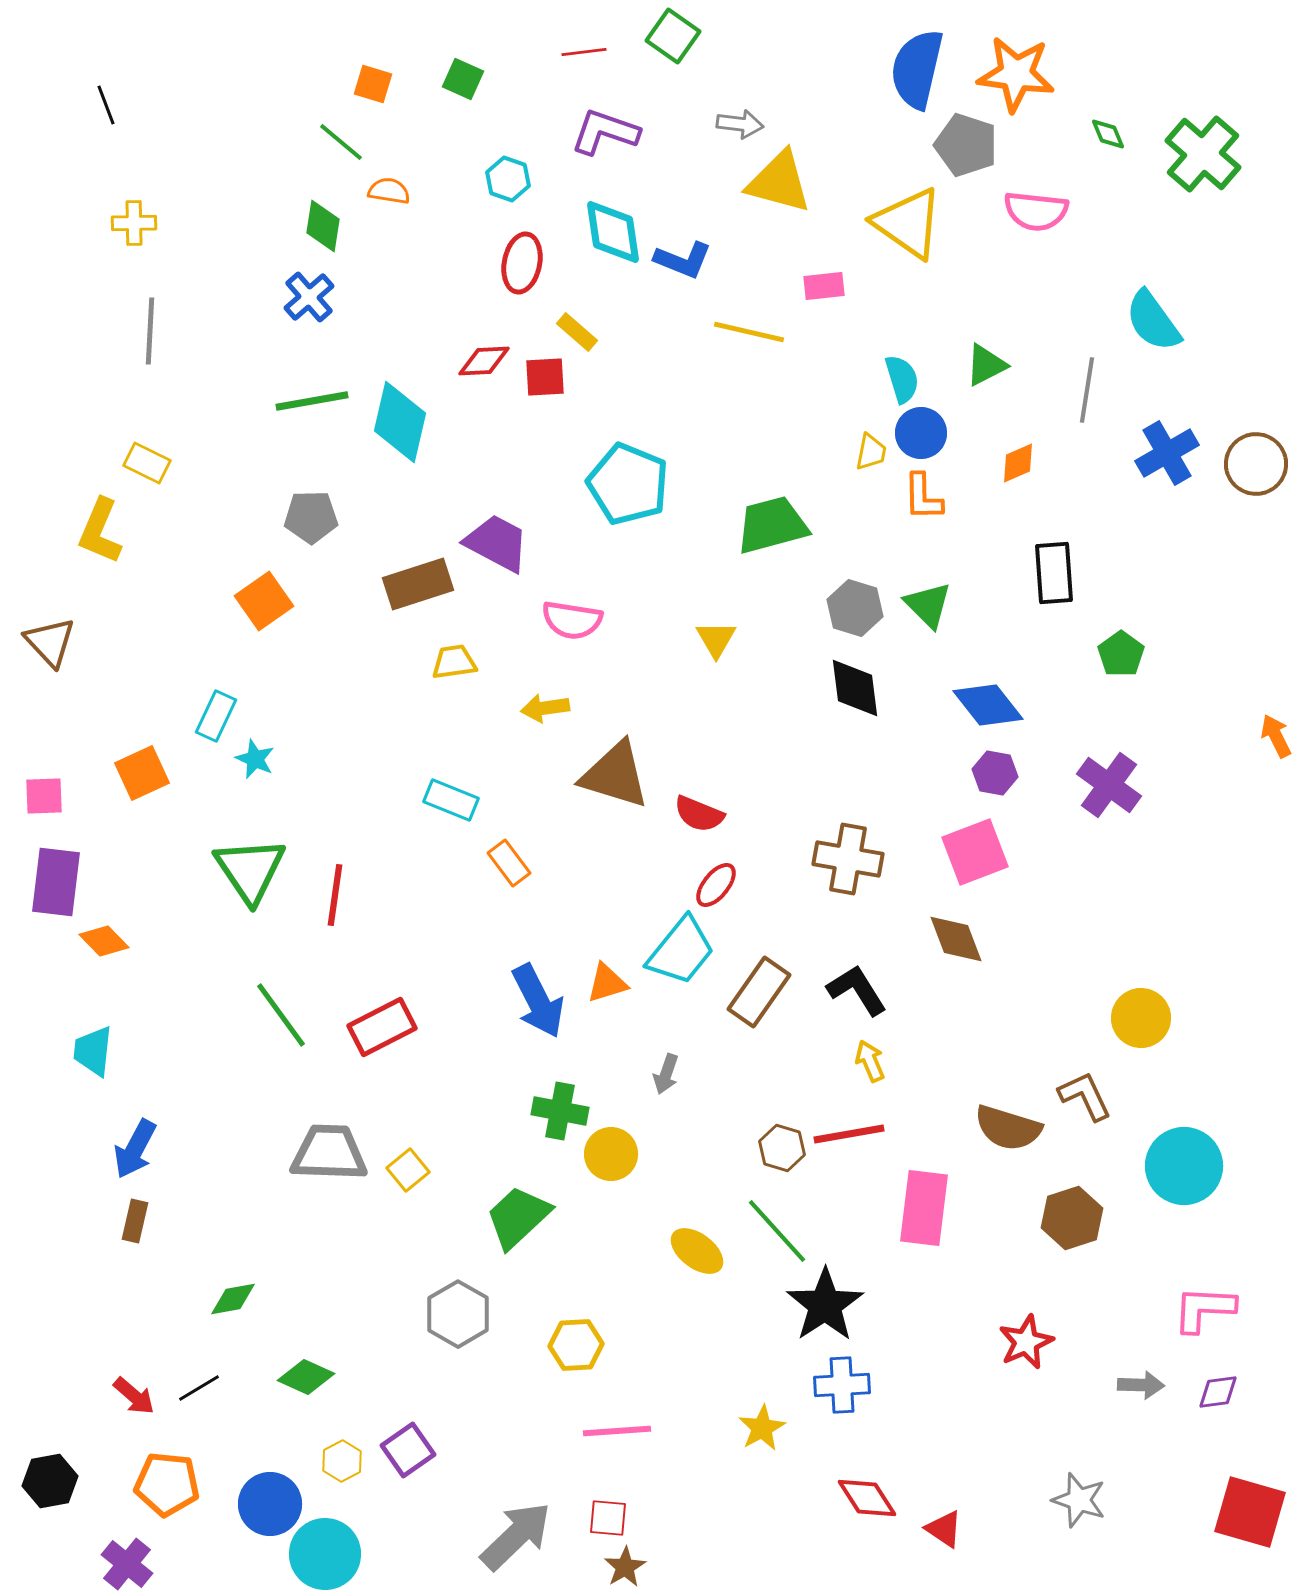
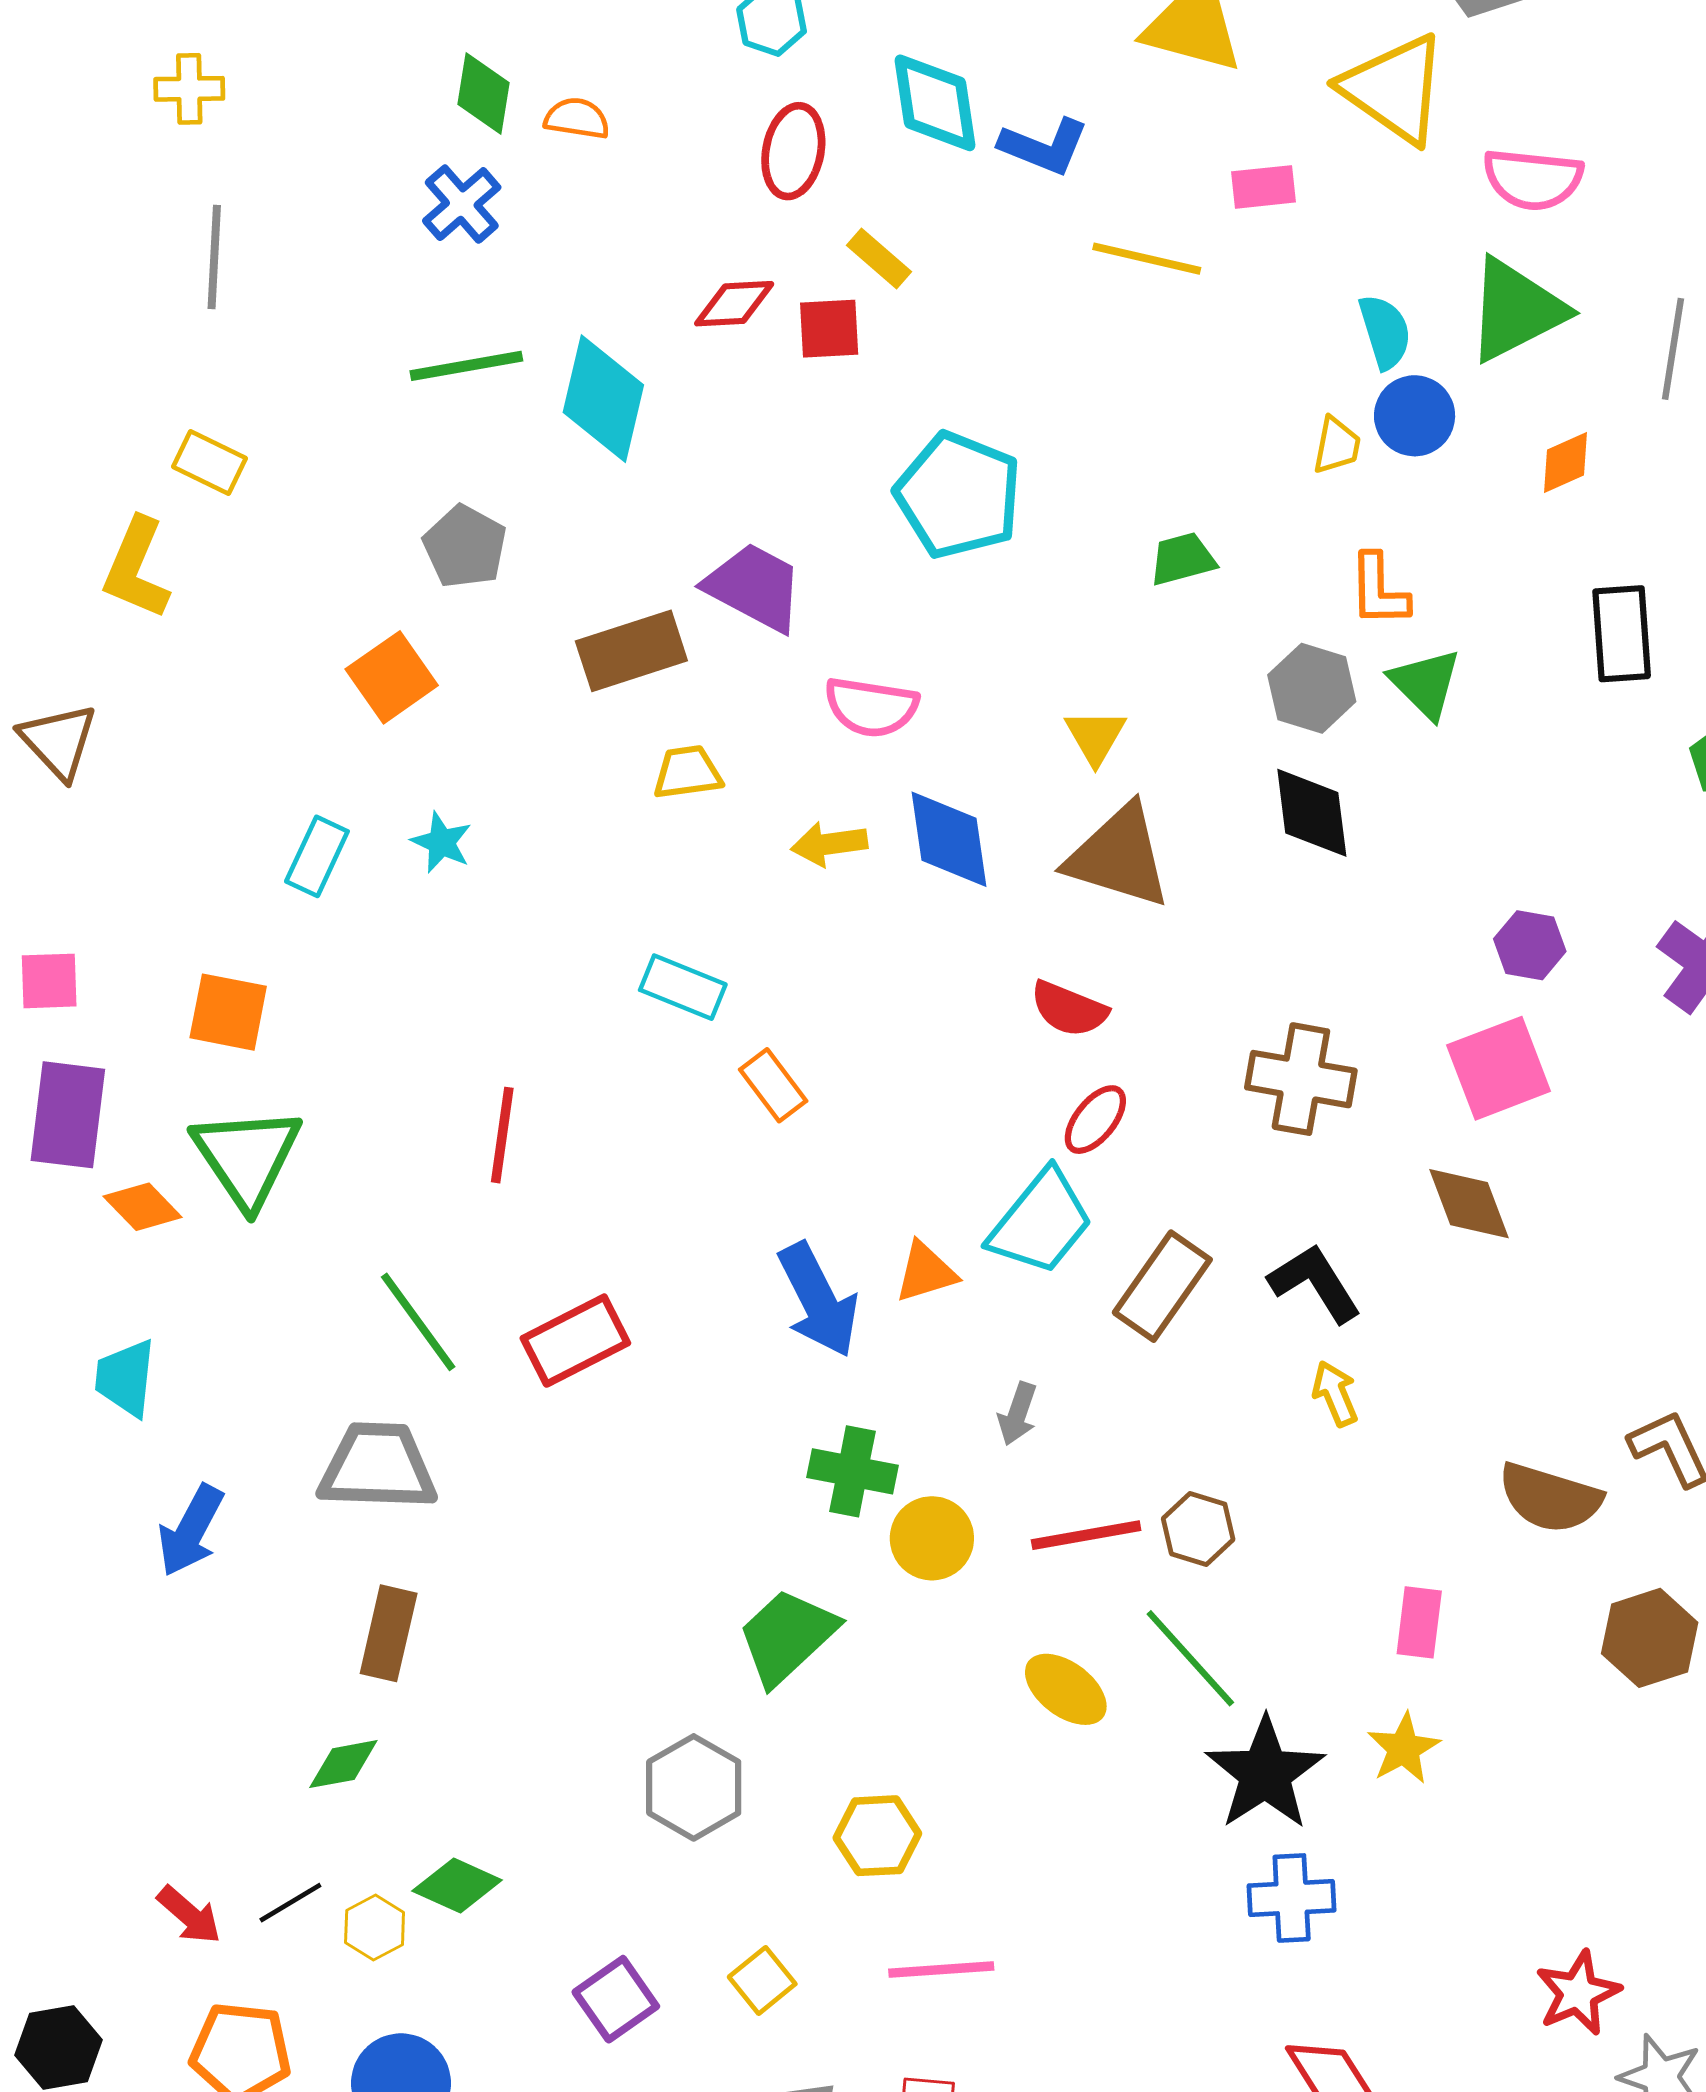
orange semicircle: (389, 191) -> (577, 118), moved
pink semicircle: (1036, 211) -> (1533, 179), moved
green triangle: (986, 365) -> (1516, 310), size x1.6
orange L-shape: (923, 497) -> (1379, 590), moved
gray pentagon: (311, 517) -> (465, 547), turned 30
green trapezoid: (772, 525) -> (1183, 559), size x0.6
blue diamond: (988, 705) -> (949, 839), moved, turned 30
cyan star: (255, 759) -> (441, 842), moved
orange square: (142, 773) -> (228, 1012), moved, turned 36
brown triangle: (615, 775) -> (1119, 856), moved
green triangle: (250, 870) -> (247, 1157), moved
red line: (849, 1134) -> (1086, 1535), moved
gray trapezoid: (329, 1153) -> (378, 1467), moved
yellow square: (408, 1170) -> (762, 1980), moved
pink rectangle: (924, 1208) -> (1419, 1622), size x0.6
brown rectangle: (135, 1221) -> (389, 1633), moved, size x1.4
red star: (1026, 1342) -> (1578, 1993), moved
yellow star: (762, 1428) -> (1404, 1749), moved
yellow hexagon: (342, 1461) -> (375, 1928), moved

